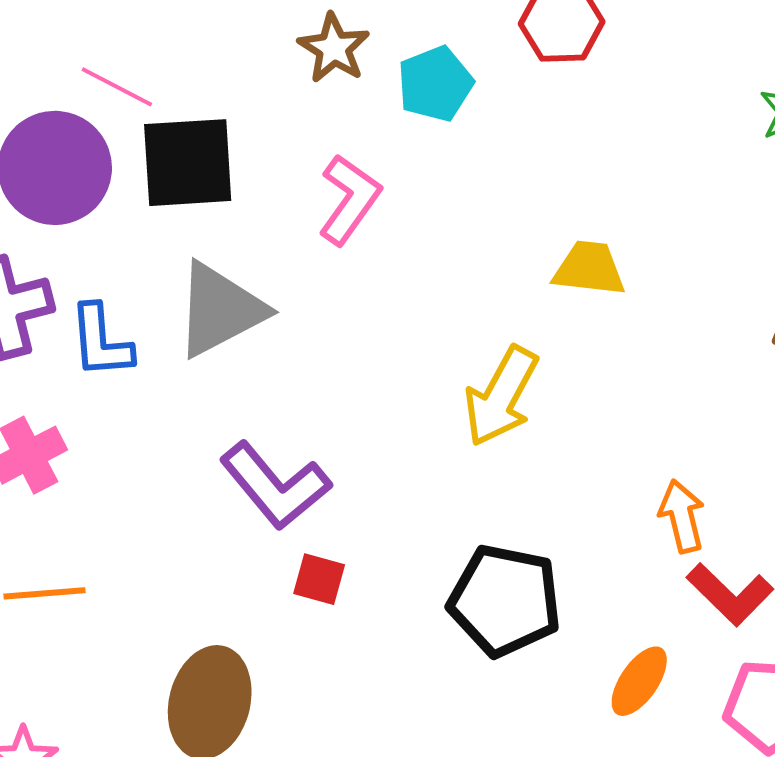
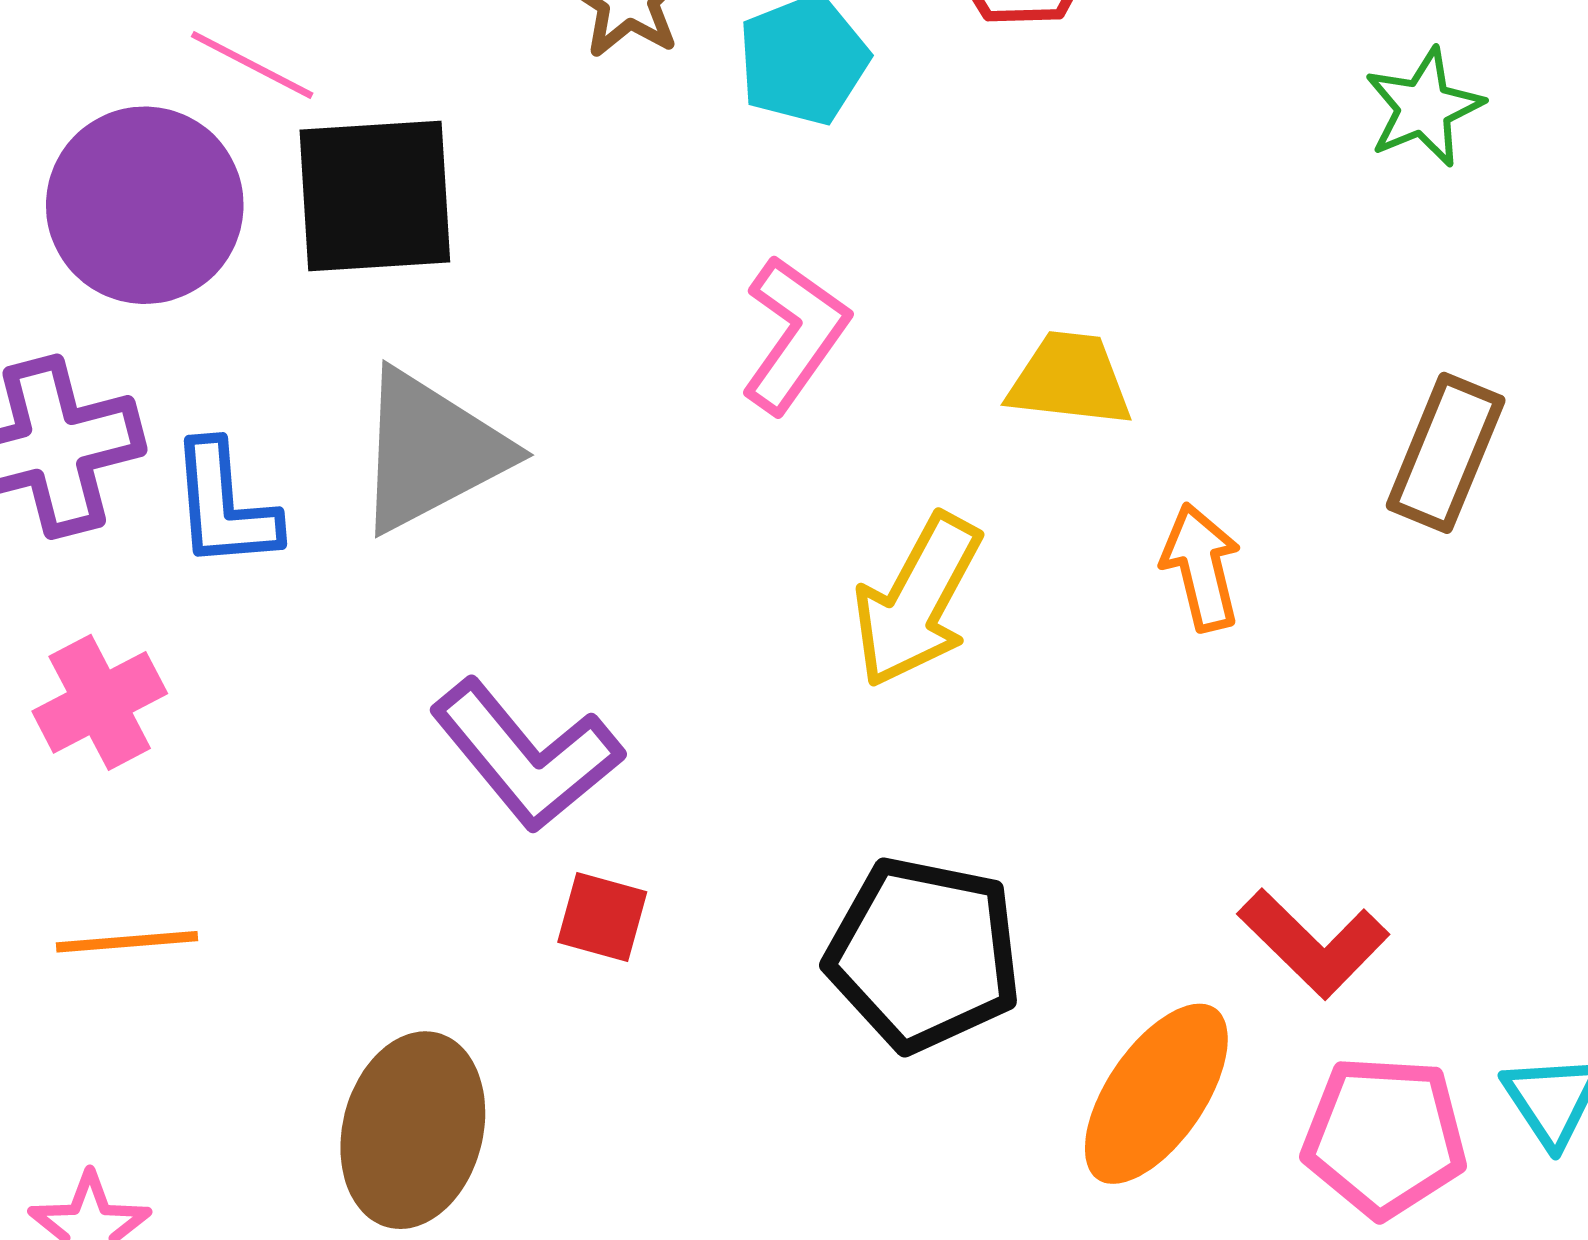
pink L-shape: (349, 199) -> (795, 334), moved
orange arrow: (682, 516) -> (1201, 567), moved
orange ellipse: (639, 681) -> (1156, 1094), size x1.5

